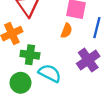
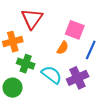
cyan semicircle: (50, 73) -> (52, 75), moved

